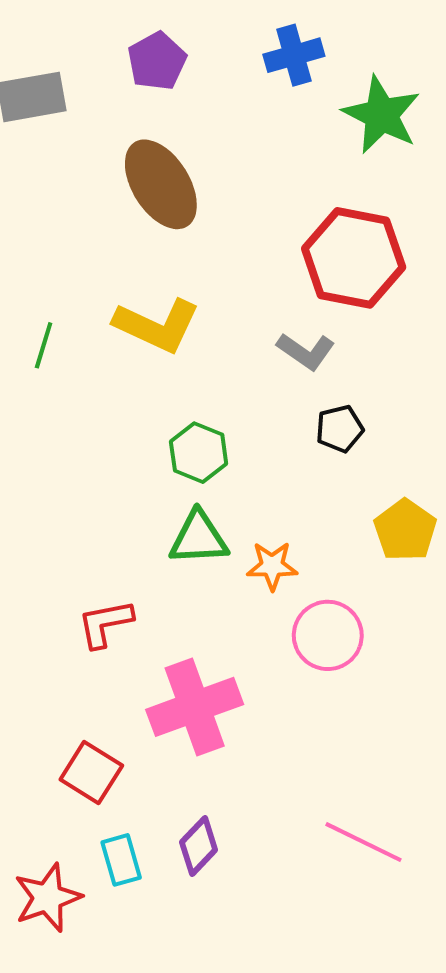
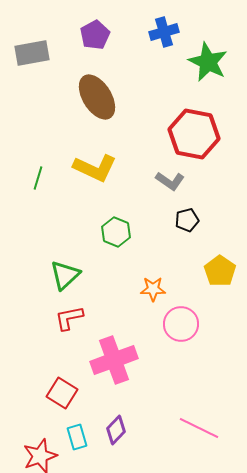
green triangle: (199, 538) -> (65, 275), moved, turned -40

